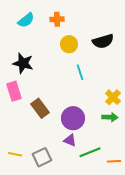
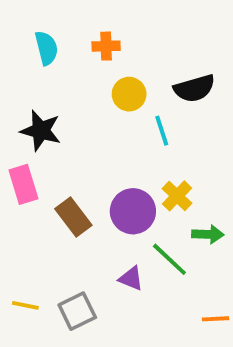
cyan semicircle: (26, 20) -> (46, 48), turned -66
cyan line: (80, 72) -> (162, 131), moved
yellow cross: (113, 97) -> (177, 196), moved
purple circle: (73, 118) -> (133, 211), moved
green line: (90, 152) -> (169, 259), moved, turned 65

